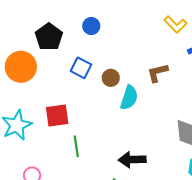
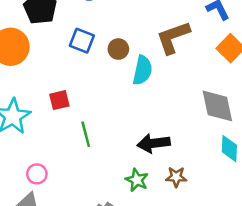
brown L-shape: (158, 73) -> (173, 37), size x1.4
red square: (57, 115) -> (59, 100), size x0.7

